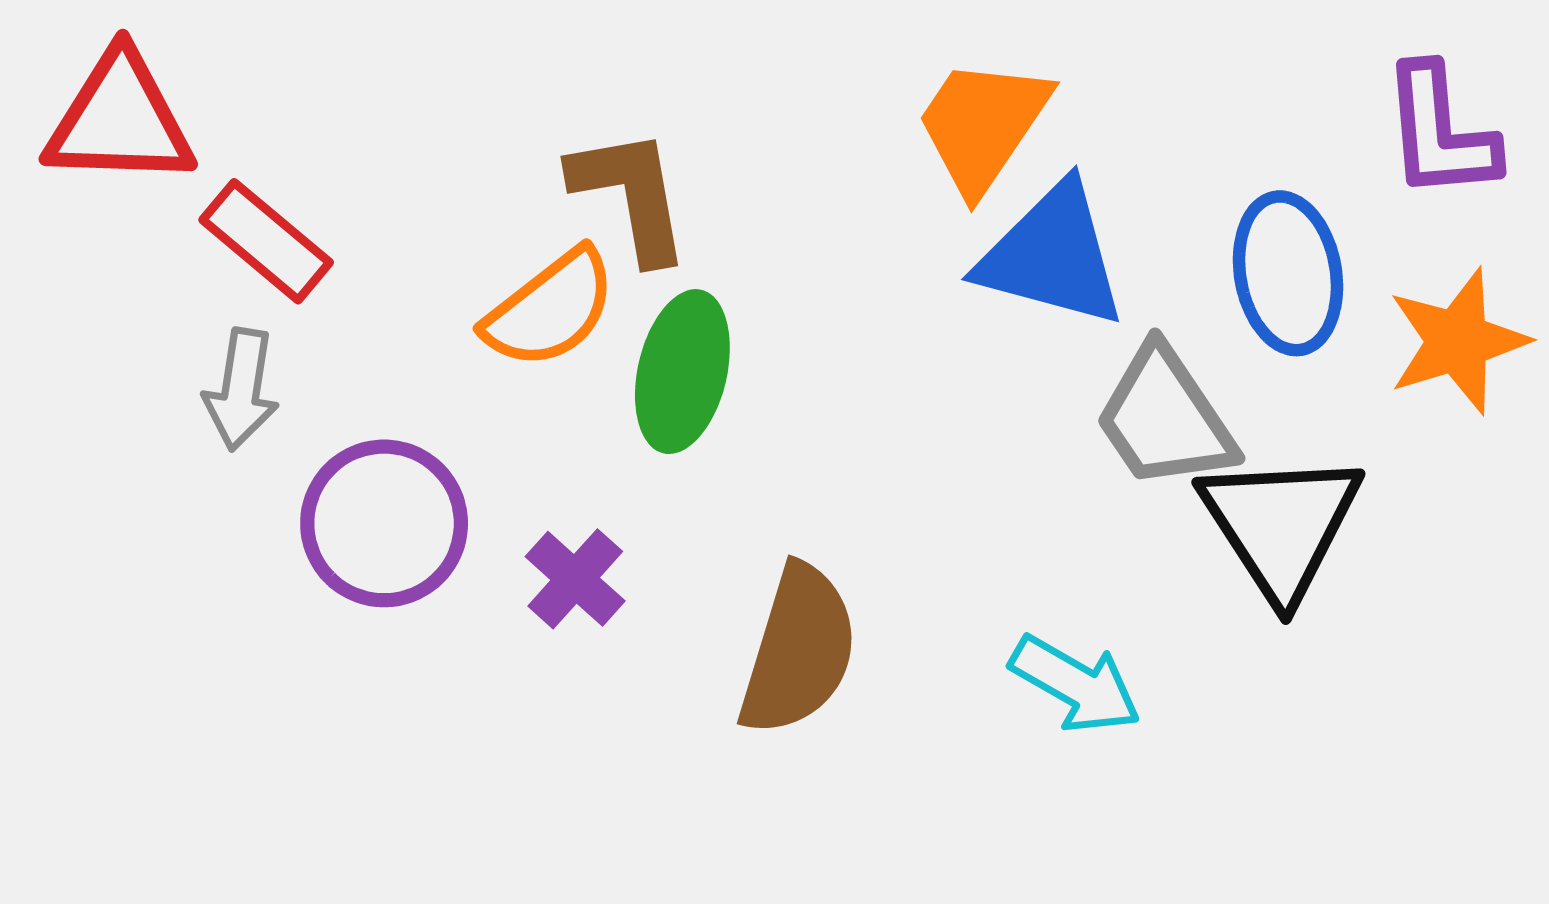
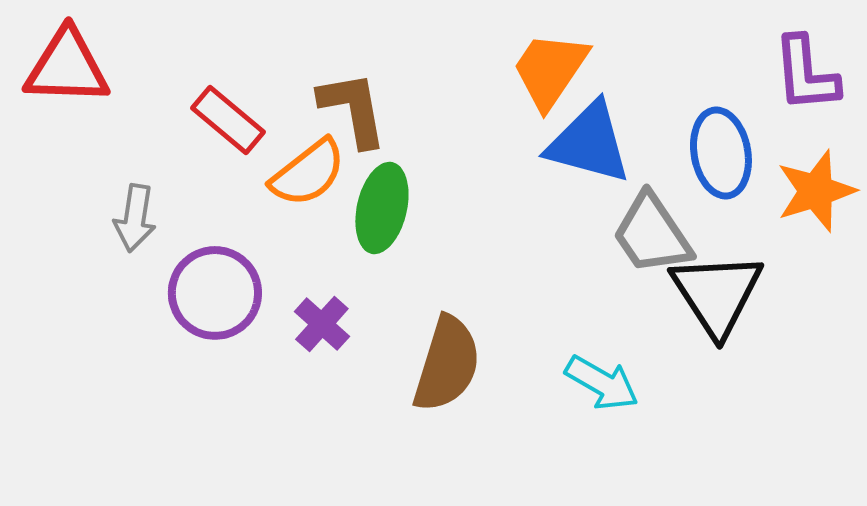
red rectangle: (266, 241) -> (228, 120), moved

